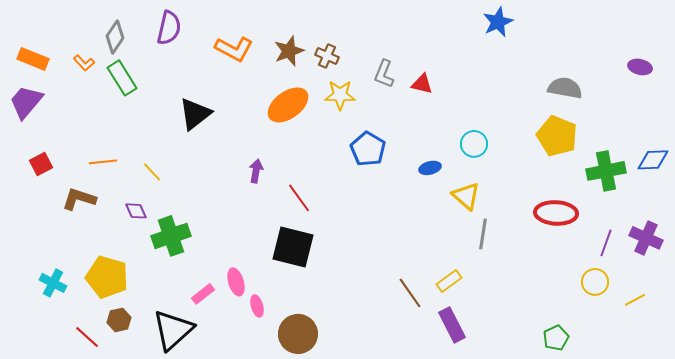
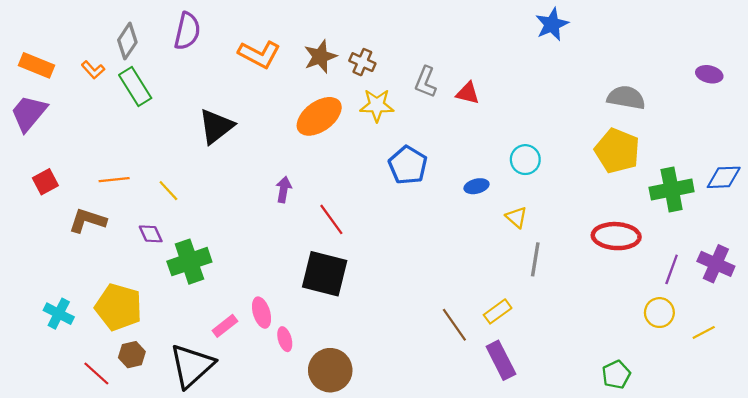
yellow triangle: (466, 196) -> (516, 217), size x0.7

